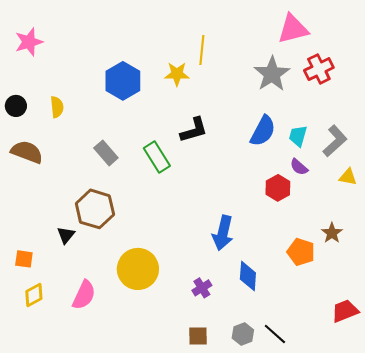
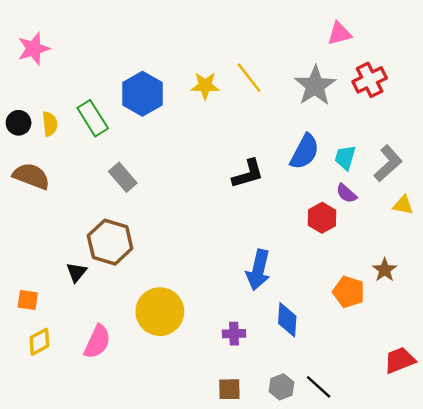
pink triangle: (293, 29) -> (339, 34), size x0.7
yellow line: (202, 50) -> (249, 78), moved, turned -44
yellow semicircle: (57, 107) -> (50, 124), moved
black L-shape: (194, 130) -> (248, 174), moved
green rectangle: (157, 157) -> (93, 118), moved
purple cross: (202, 288) -> (234, 334), turned 30

